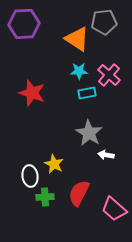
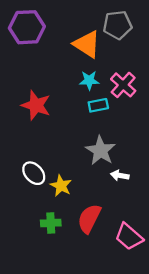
white ellipse: (30, 176) -> (34, 173), moved, turned -35

